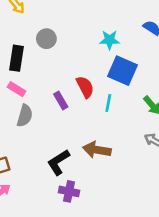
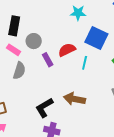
gray circle: (46, 39) -> (34, 41), moved
cyan star: (110, 40) -> (78, 13), moved
red semicircle: (85, 87) -> (67, 50), turned -90

